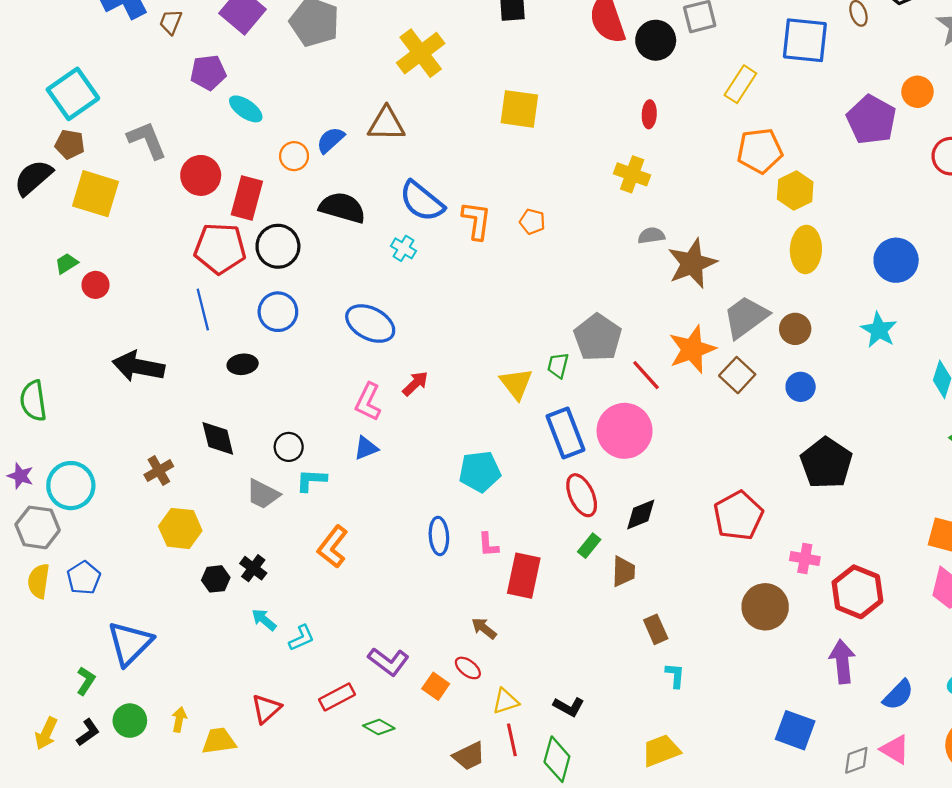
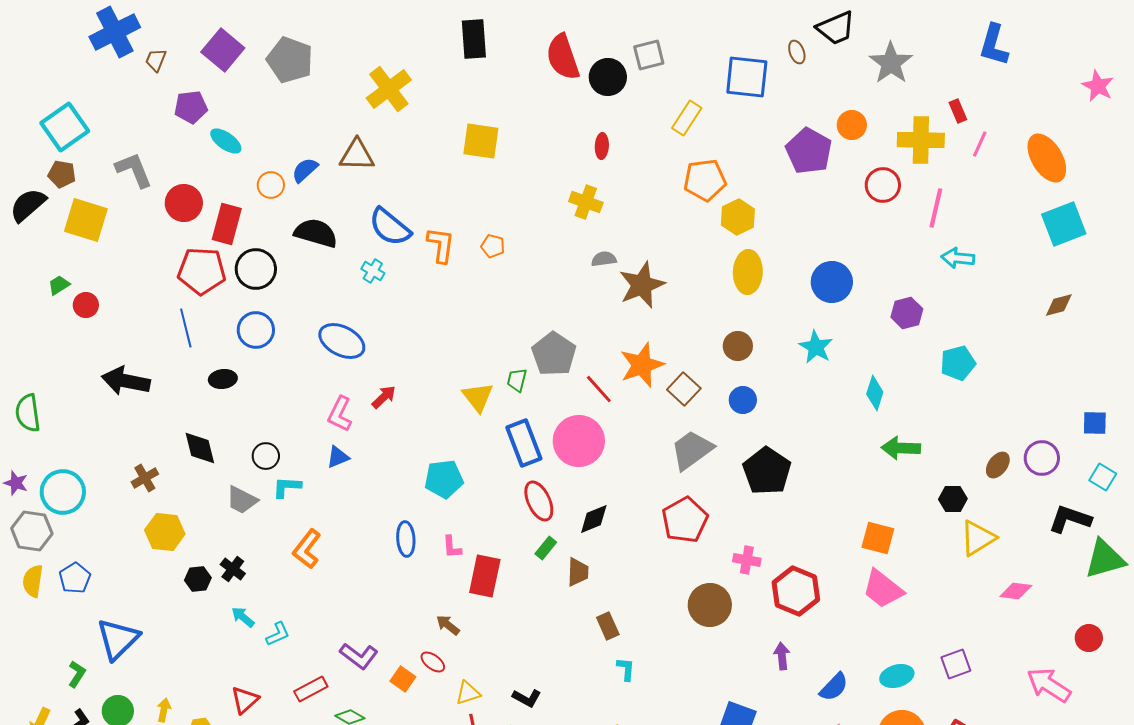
gray trapezoid: (746, 317) -> (692, 450), moved
purple arrow: (842, 662) -> (782, 656), size x0.7

